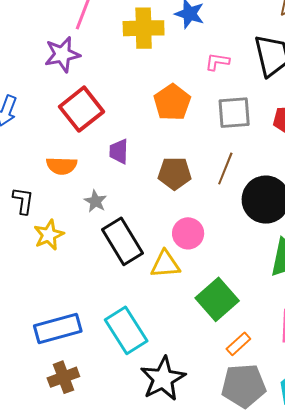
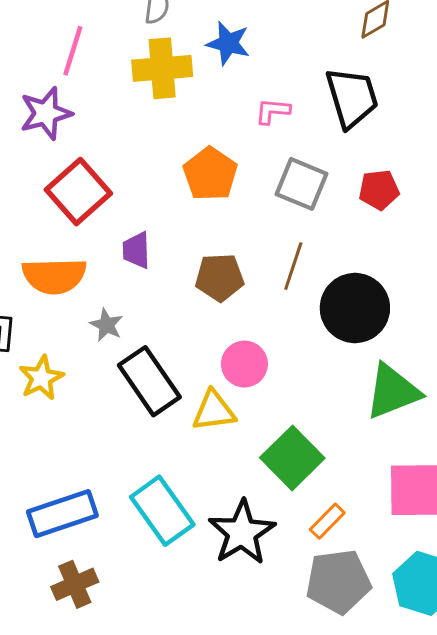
gray square: (234, 113) -> (301, 184), turned 30
orange semicircle: (62, 166) -> (54, 276), size x1.4
black star: (163, 379) -> (242, 532), moved

